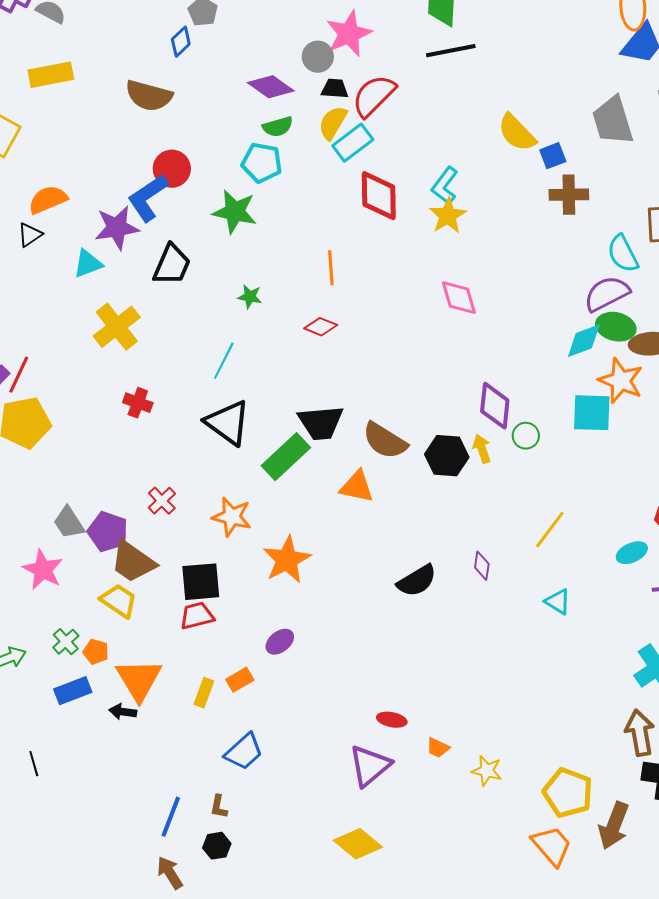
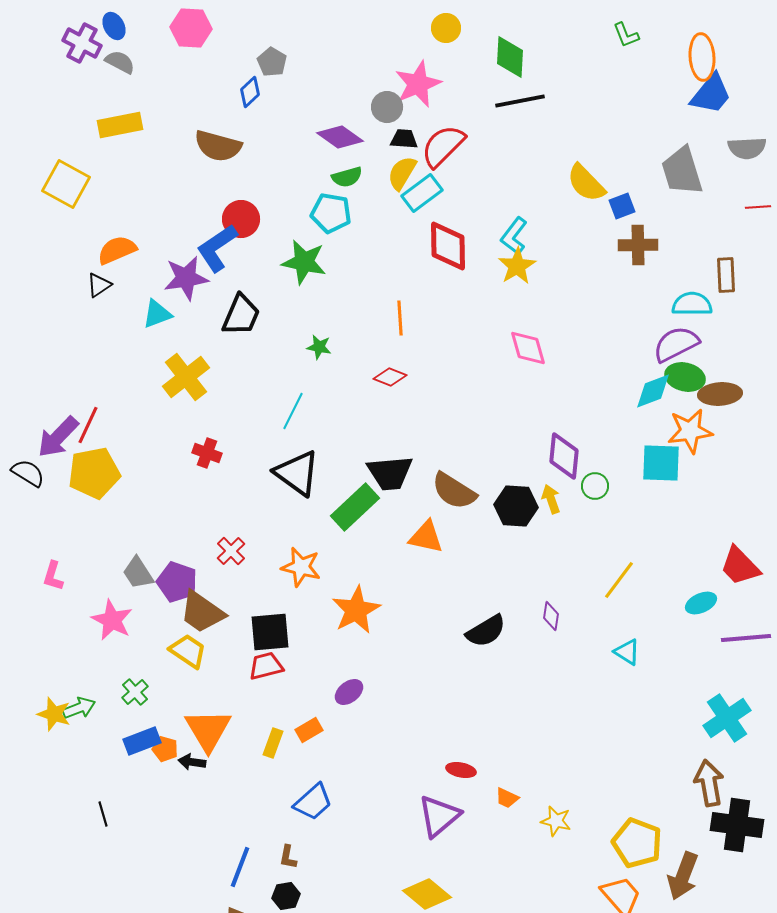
cyan semicircle: (623, 254) -> (692, 304), turned 117
orange star: (621, 381) -> (690, 431), turned -30
orange pentagon: (96, 652) -> (165, 749), moved

